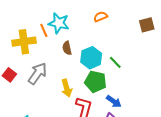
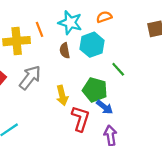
cyan star: (59, 23) -> (70, 23), moved
cyan hexagon: (91, 58) -> (92, 45), moved
blue arrow: (114, 101) -> (105, 107), moved

